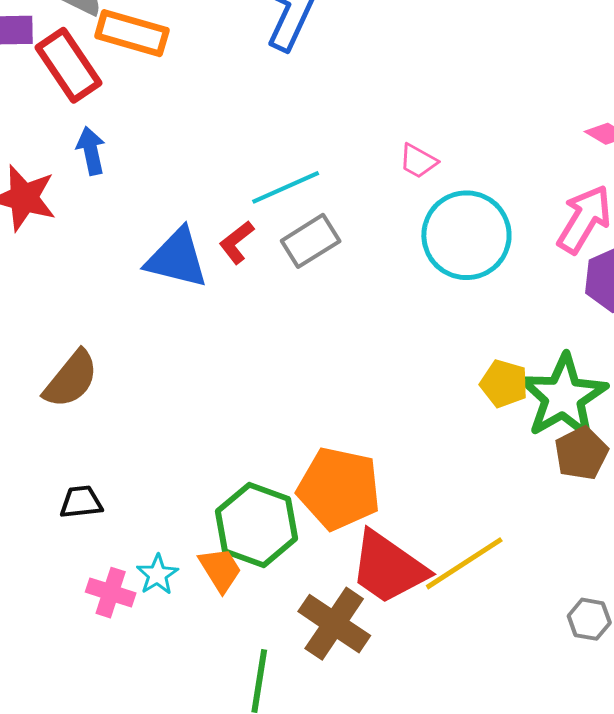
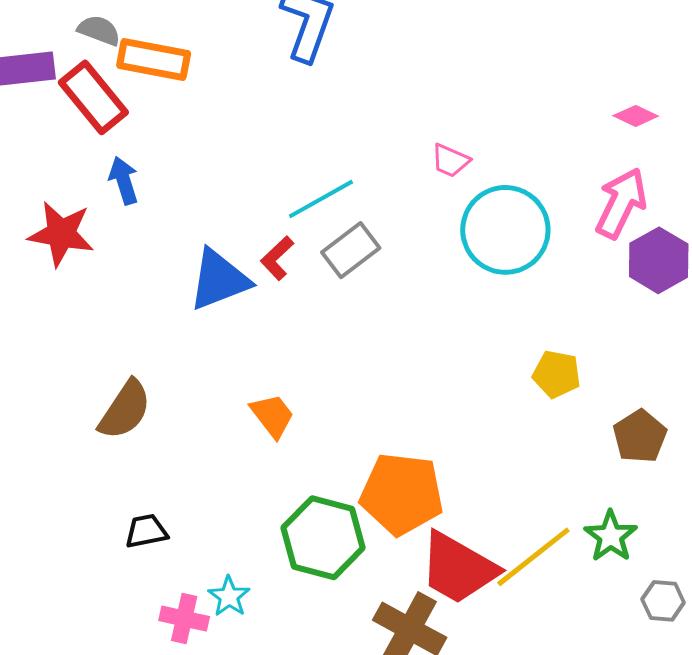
blue triangle: (177, 258) -> (219, 280), turned -30
green star: (563, 397) -> (611, 536), moved, size x0.6
orange trapezoid: (220, 570) -> (272, 416), moved

